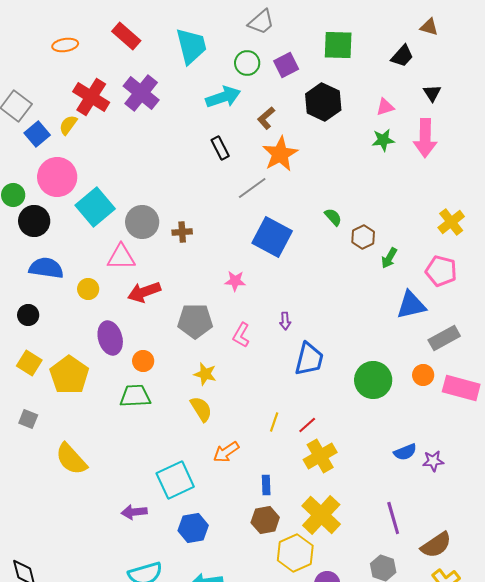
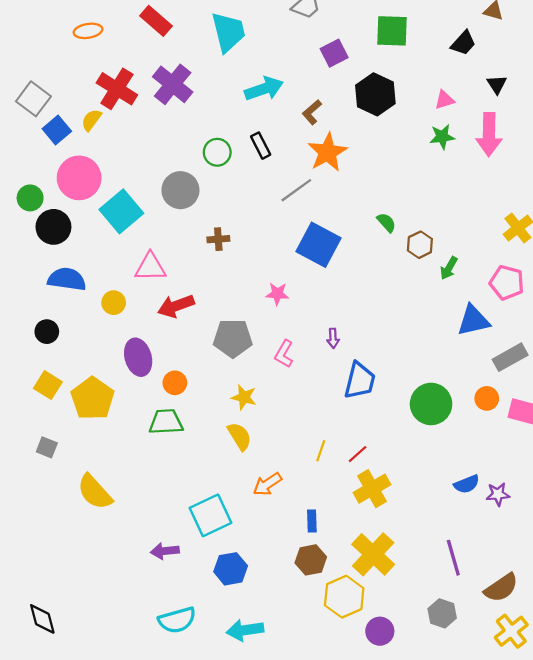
green circle: (247, 63) -> (217, 152), moved
gray circle: (142, 222) -> (180, 190), moved

